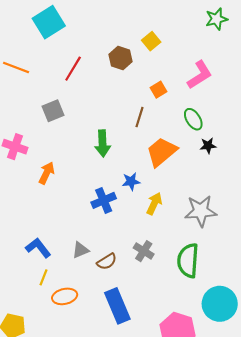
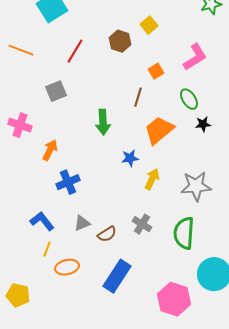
blue cross: (104, 200) -> (68, 182), moved
blue rectangle: (117, 306) -> (117, 276), turned 56

